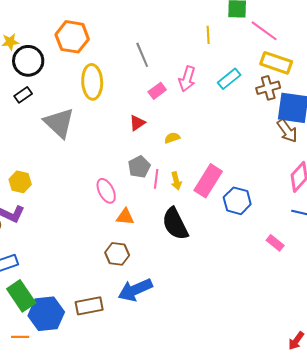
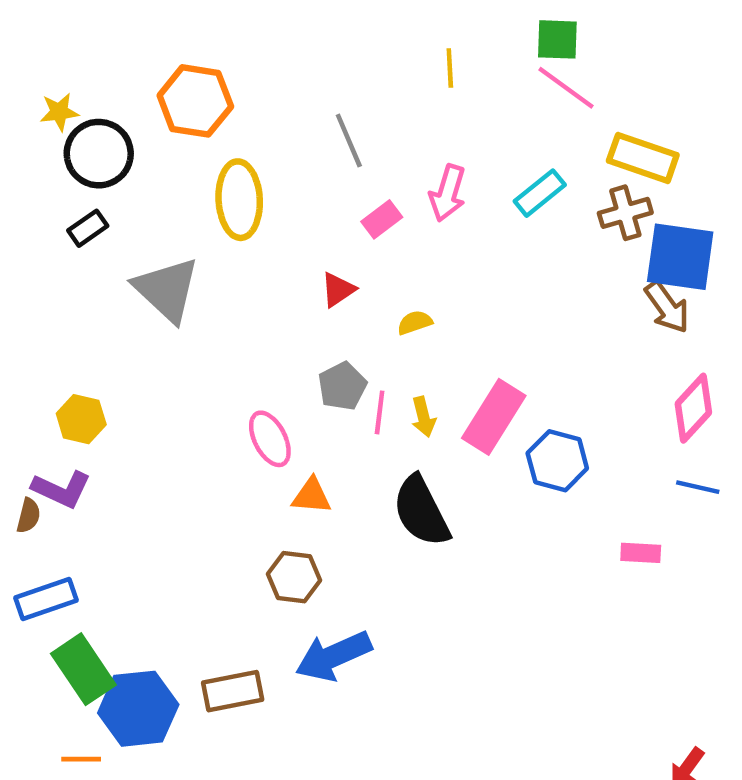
pink line: (264, 31) -> (566, 88), moved
yellow line: (208, 35) -> (450, 68), moved
pink rectangle: (275, 243) -> (641, 553), turned -36

